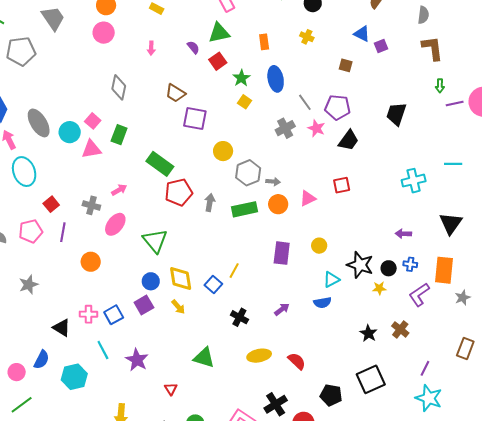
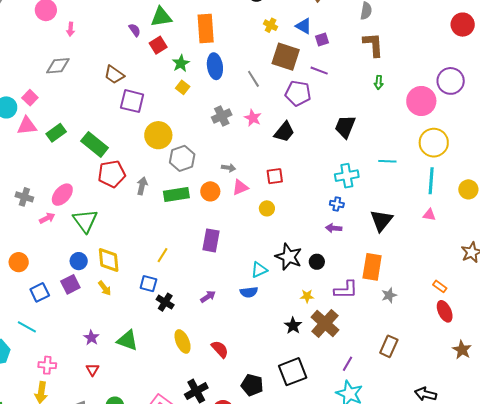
yellow cross: (307, 37) -> (271, 25), moved
orange rectangle: (264, 42) -> (206, 28), size x1.8
pink arrow: (151, 48) -> (71, 29), moved
brown square: (346, 65) -> (286, 57), size x2.0
gray diamond: (119, 87) -> (58, 66), turned 70
gray line: (305, 102) -> (253, 79), moved
purple line: (455, 103) -> (319, 71), moved, turned 30
purple pentagon: (337, 107) -> (298, 93), moved
black trapezoid: (396, 114) -> (345, 127), moved
green rectangle: (119, 135) -> (56, 133), moved, turned 30
yellow circle: (223, 151) -> (158, 135), size x1.4
gray arrow: (273, 182) -> (228, 168), moved
pink arrow: (119, 190) -> (47, 218), moved
gray cross: (91, 205) -> (24, 197), moved
pink ellipse: (115, 224) -> (62, 195), moved
yellow circle: (319, 246) -> (267, 208), moved
orange circle: (91, 262) -> (19, 262), moved
blue cross: (410, 264) -> (337, 204), moved
blue square: (213, 285) -> (148, 284), moved, turned -30
yellow star: (379, 288) -> (307, 296), moved
purple L-shape: (419, 295) -> (346, 290), turned -150
pink cross: (89, 314) -> (47, 365), moved
brown cross: (400, 329) -> (325, 323), size x1.6
cyan line: (103, 350) -> (27, 327), turned -36
yellow ellipse: (259, 356) -> (183, 341), turned 75
purple star: (137, 360) -> (91, 338), moved, size x0.7

